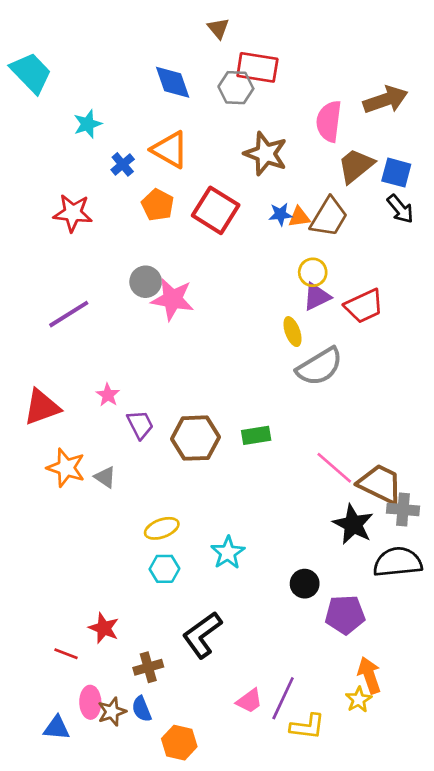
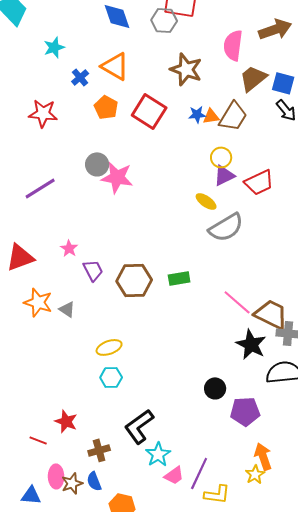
yellow ellipse: (292, 332) -> (206, 201), turned -35
cyan star: (228, 553) -> (158, 454), moved

